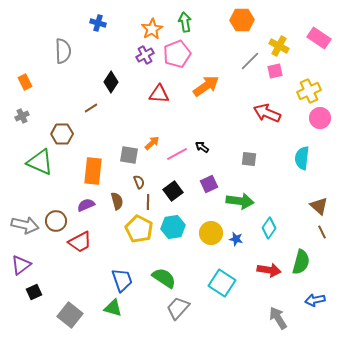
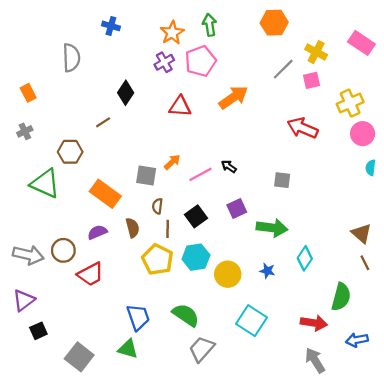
cyan semicircle: (302, 158) -> (371, 168), moved, size x0.6
orange rectangle: (93, 171) -> (105, 194), turned -60
brown semicircle: (139, 182) -> (157, 206), turned -152
yellow circle: (211, 233) -> (228, 274), moved
red arrow: (269, 270) -> (314, 323), moved

